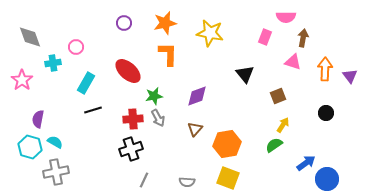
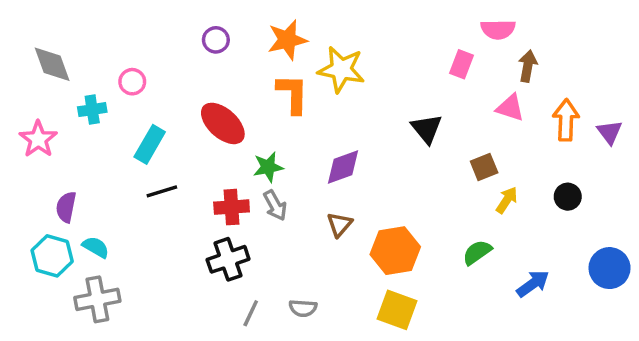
yellow star: (210, 33) -> (341, 69), moved
yellow arrow: (283, 125) -> (507, 200), moved
blue circle: (327, 179) -> (610, 268), moved
gray semicircle: (187, 182) -> (303, 308), moved

